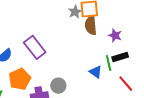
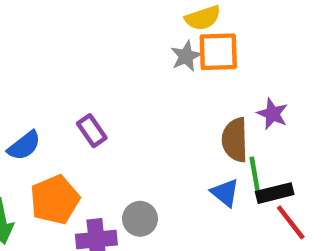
brown semicircle: (91, 25) -> (235, 140), moved
purple rectangle: (35, 47) -> (92, 131), size x0.6
black rectangle: (120, 57) -> (275, 193), moved

